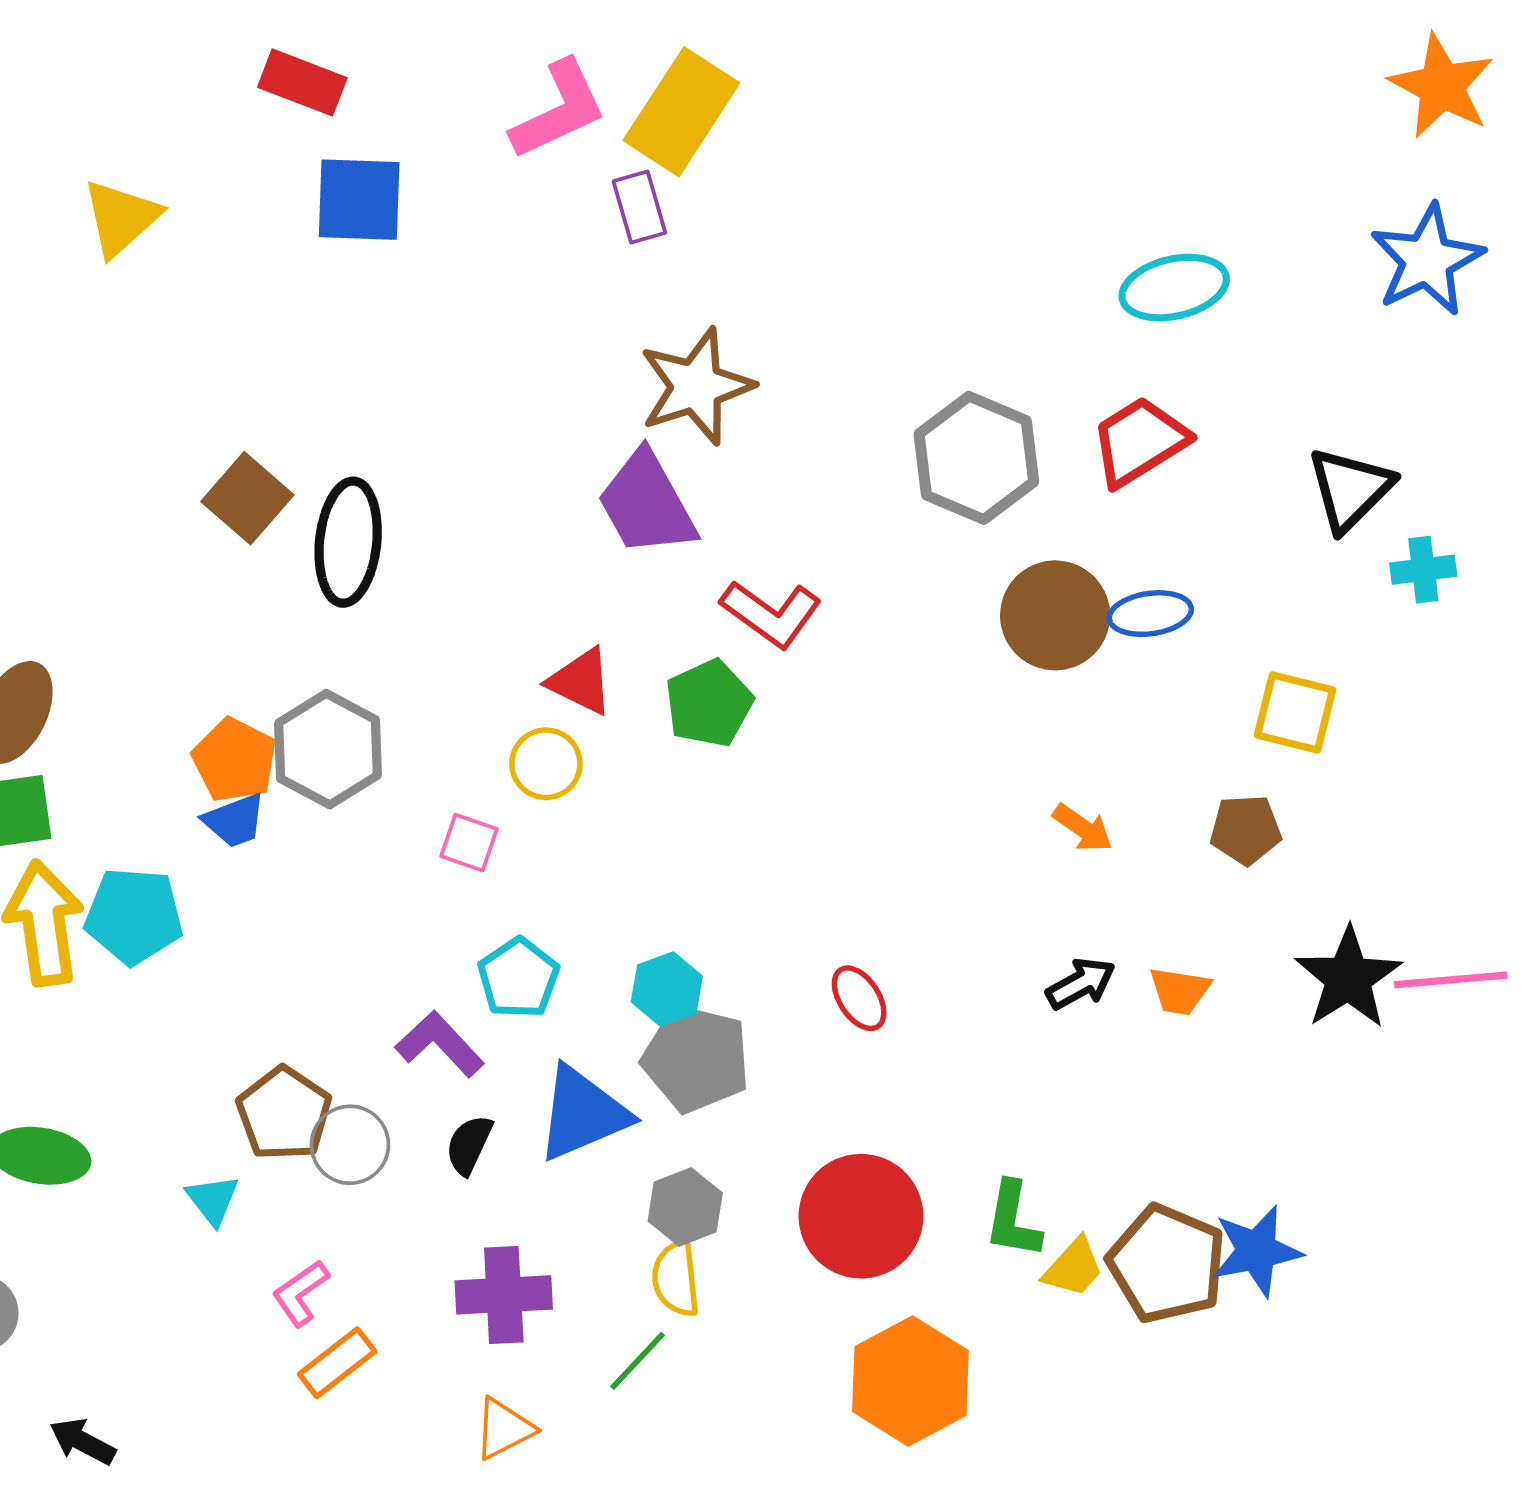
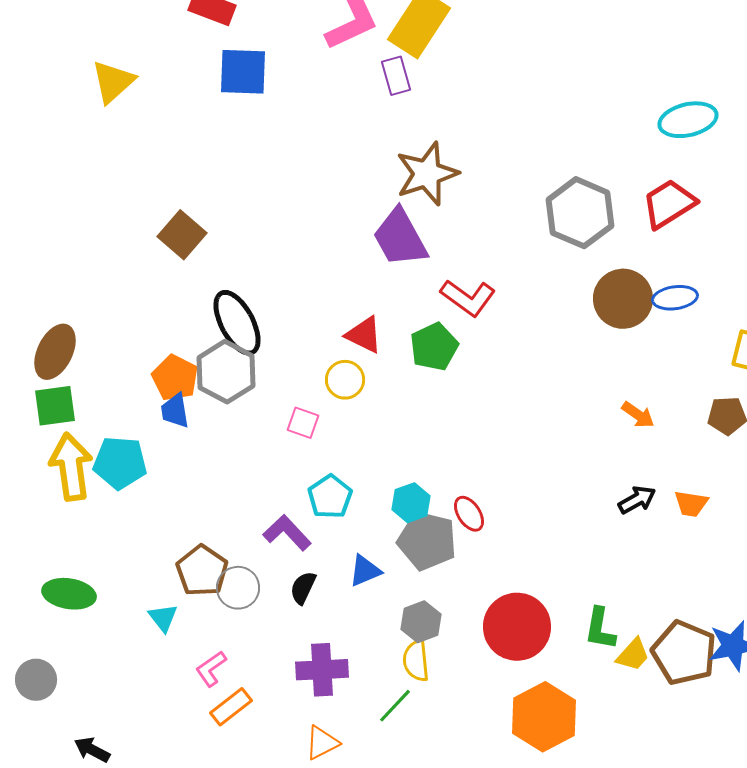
black ellipse: (348, 542) -> (237, 323), moved, turned -34
blue trapezoid: (235, 821) -> (175, 411), turned 102
red ellipse: (859, 998) -> (469, 514), moved
blue triangle: (583, 1114) -> (365, 571), size x0.6

